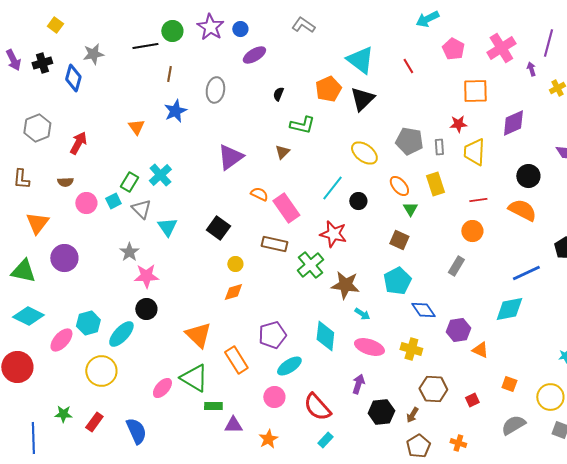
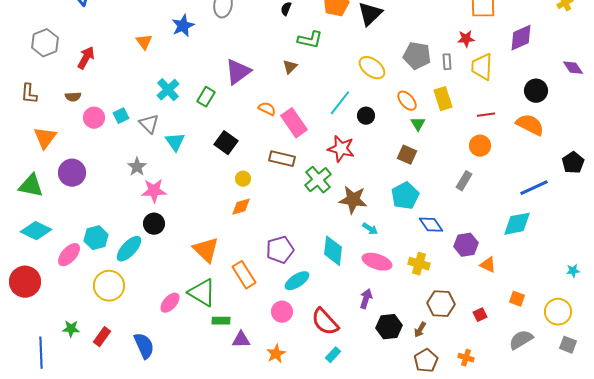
green rectangle: (129, 182) -> (206, 97), moved

